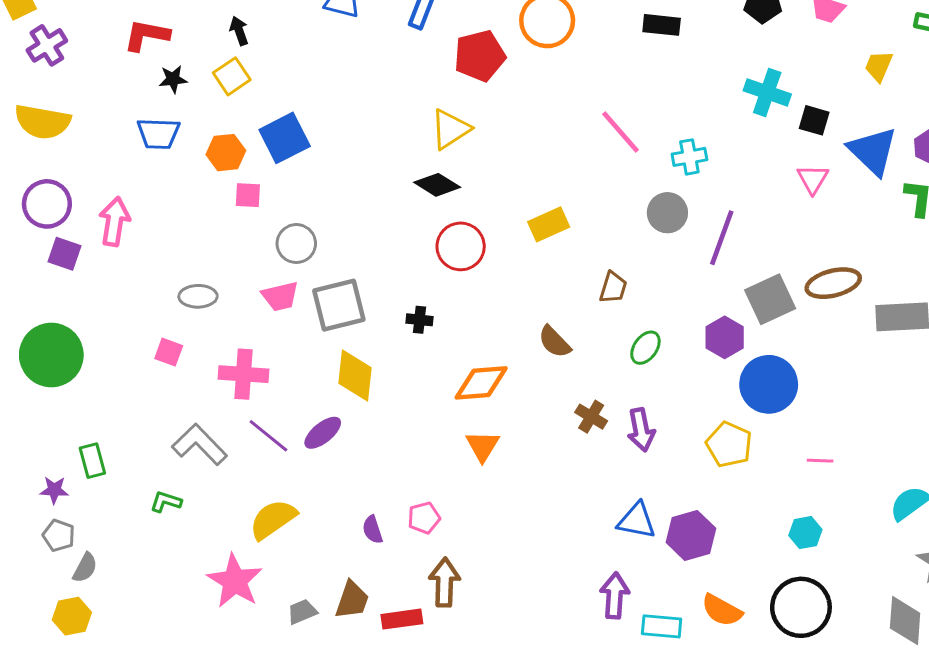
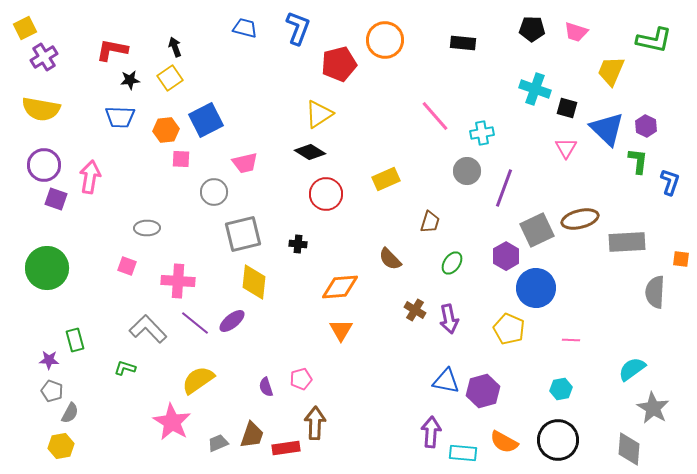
yellow trapezoid: (879, 66) -> (611, 71), size x1.4
pink trapezoid: (280, 296) -> (245, 163), moved

